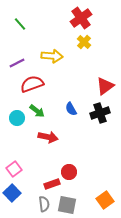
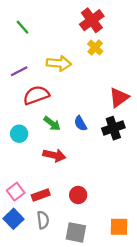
green arrow: (37, 111) -> (52, 124), moved
red rectangle: (52, 184) -> (41, 195), moved
orange square: (105, 200) -> (119, 227), turned 36
gray semicircle: (44, 204) -> (43, 220), moved

